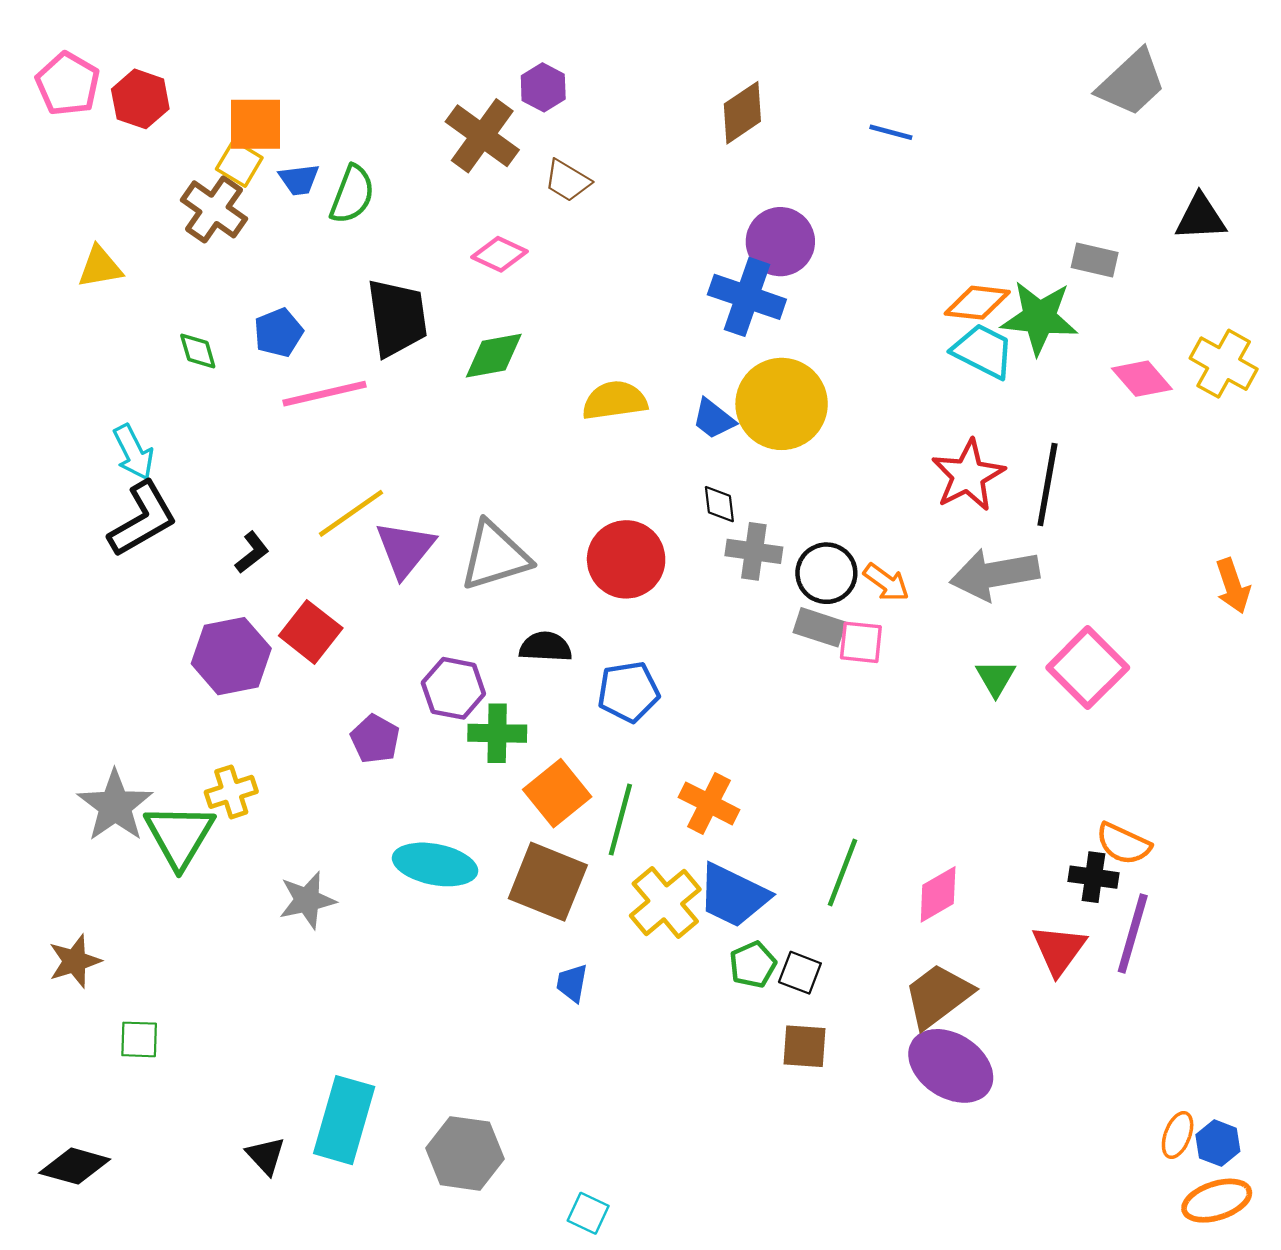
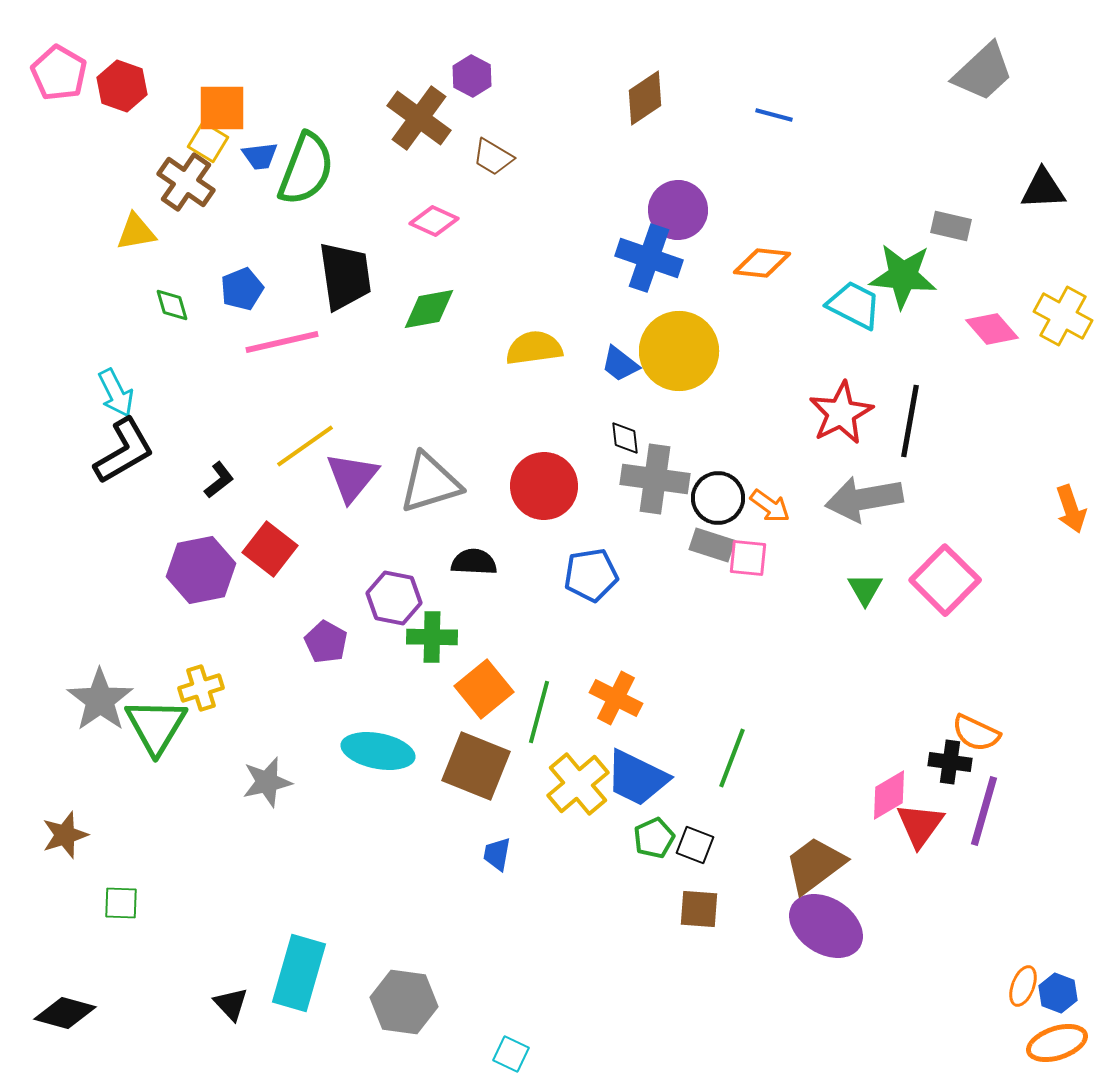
green semicircle: (352, 194) -> (306, 169), size x1.4
yellow triangle: (100, 267) -> (136, 232), moved
orange diamond: (977, 303) -> (762, 263), moved
gray cross: (754, 551) -> (655, 479), size x1.4
blue pentagon: (628, 692) -> (591, 575), moved
pink diamond: (938, 894) -> (889, 795), moved

